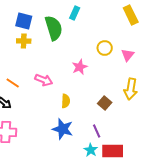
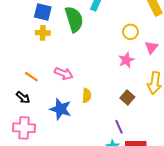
yellow circle: (105, 48) -> (130, 32), moved
pink star: (80, 67) -> (126, 60), moved
blue star: (63, 129) -> (61, 109), moved

